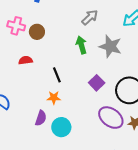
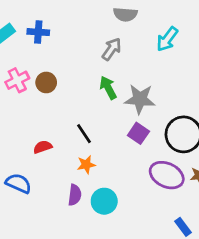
pink cross: (16, 26) -> (17, 80), turned -30
gray star: (110, 46) -> (140, 99), moved
red semicircle: (26, 60) -> (43, 147), moved

